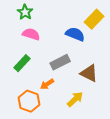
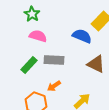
gray rectangle: (60, 62) -> (54, 60), moved, turned 30
brown triangle: (89, 73) -> (96, 64), moved

